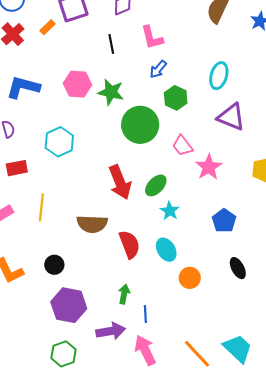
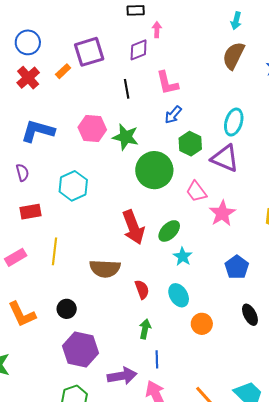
purple triangle: (231, 117) -> (225, 158), moved
red semicircle: (129, 244) -> (142, 289), size x0.7
green arrow: (124, 294) -> (145, 329), moved

